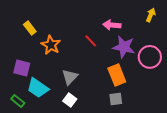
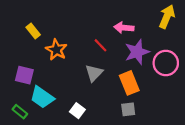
yellow arrow: (151, 15) -> (167, 17), size x1.5
purple star: (124, 47) -> (137, 52), turned -30
gray triangle: (70, 77) -> (94, 73), moved

